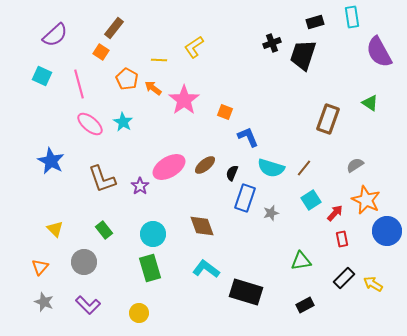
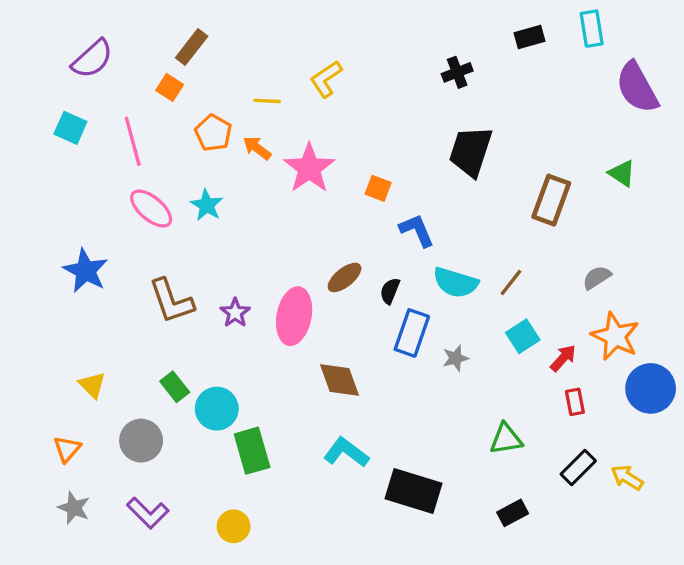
black trapezoid: (303, 55) -> (471, 151), moved
pink ellipse: (169, 167) -> (294, 316), moved, turned -48
cyan circle: (153, 234) -> (217, 409), moved

